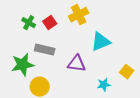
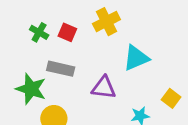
red square: (50, 23) -> (67, 32), turned -32
green star: (23, 65) -> (31, 89), turned 30

